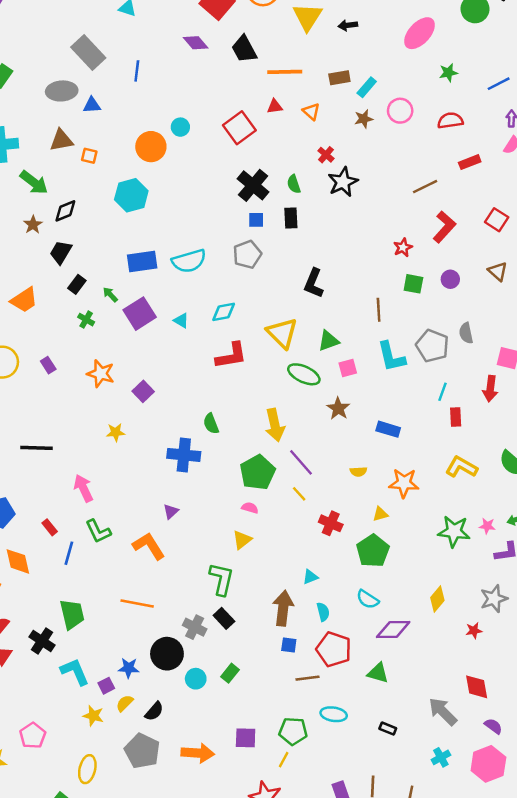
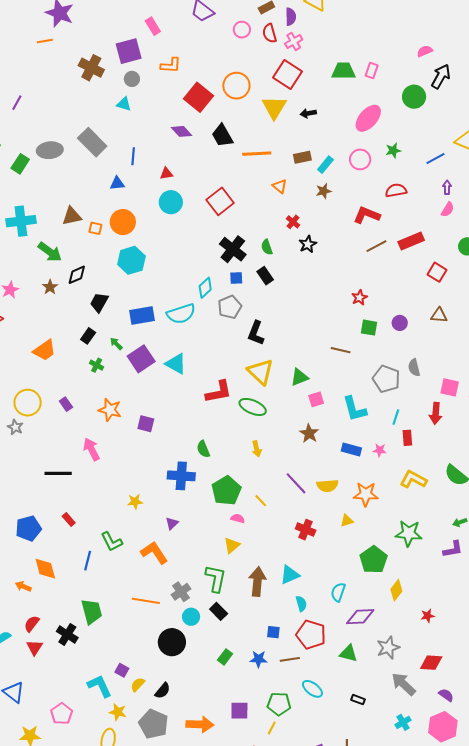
gray ellipse: (62, 91) -> (50, 150), moved
blue triangle: (92, 105) -> (117, 183), moved
red triangle: (275, 106) -> (166, 174), moved
pink circle: (400, 111) -> (360, 159), moved
cyan circle: (180, 127) -> (171, 202), size x1.5
orange circle: (151, 147) -> (123, 222), moved
red rectangle: (470, 162) -> (411, 241), moved, size x1.4
black star: (343, 182) -> (308, 244), size x0.7
black rectangle: (291, 218) -> (265, 276), turned -30
red L-shape: (444, 227) -> (367, 215), moved, turned -108
black trapezoid: (61, 252) -> (99, 302), moved
brown triangle: (498, 271) -> (439, 315), turned -36
black L-shape: (314, 283) -> (256, 333), moved
brown line: (379, 310) -> (341, 350), turned -72
cyan diamond: (224, 312) -> (205, 288), moved, turned -30
cyan triangle: (181, 321) -> (176, 364), size x1.6
cyan L-shape: (391, 357) -> (355, 409), moved
green ellipse: (304, 374) -> (253, 407), moved
purple square: (143, 391) -> (146, 424), turned -30
yellow arrow: (275, 425) -> (257, 449), size x0.6
yellow star: (116, 432) -> (135, 502), moved
purple line: (301, 462) -> (296, 483), moved
green pentagon: (257, 472) -> (226, 491), moved
yellow semicircle: (358, 472) -> (327, 486), size x1.5
pink arrow: (83, 488) -> (92, 449), moved
yellow line: (299, 494) -> (261, 501), moved
pink star: (487, 526) -> (380, 450), moved
red rectangle: (50, 527) -> (69, 520), moved
green pentagon: (373, 551) -> (374, 560), moved
cyan triangle: (310, 577) -> (290, 575), size x1.5
cyan semicircle: (368, 599) -> (338, 592), turned 78
gray star: (494, 599) -> (388, 648), moved
brown arrow: (283, 608) -> (257, 582), moved
gray cross: (195, 627) -> (181, 592), moved, turned 30
blue star: (129, 668) -> (259, 659), moved
cyan L-shape: (75, 672) -> (100, 686), moved
cyan circle: (196, 679) -> (191, 617), moved
purple square: (106, 686) -> (122, 670), turned -32
red diamond: (477, 687) -> (431, 663), turned -75
cyan ellipse: (334, 714) -> (312, 689), turned 30
yellow star: (93, 716) -> (118, 712), moved

